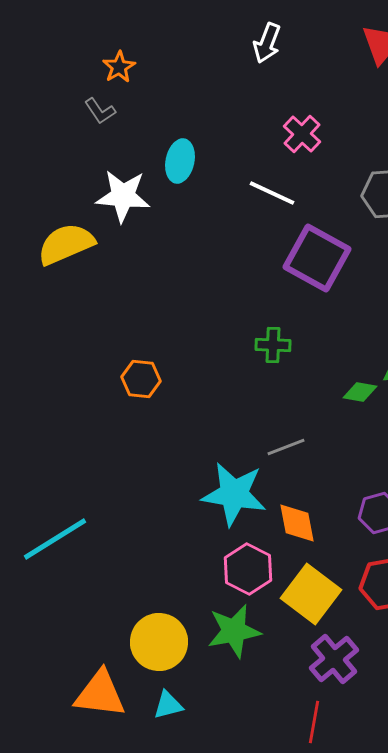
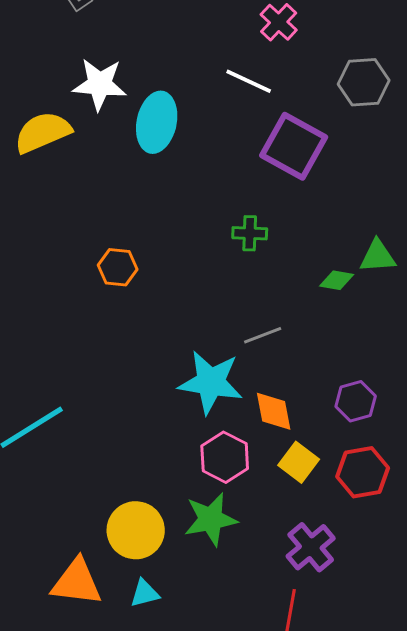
cyan ellipse: (180, 161) -> (157, 122), moved, size x1.4
yellow square: (311, 594) -> (299, 462), moved, size x0.7

